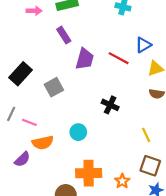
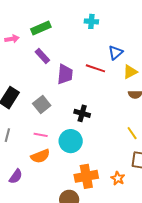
black cross: (110, 105) -> (82, 113), moved
pink line: (29, 122) -> (41, 135), moved
cyan circle: (78, 132) -> (71, 141), size x1.5
purple semicircle: (22, 159) -> (16, 176), moved

